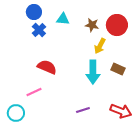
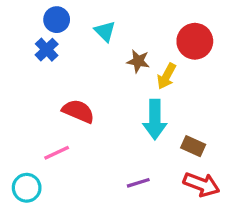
cyan triangle: (63, 19) -> (105, 31), turned 40
brown star: (92, 25) -> (138, 61), moved
blue cross: (39, 30) -> (47, 50), moved
brown rectangle: (118, 69) -> (193, 146), moved

